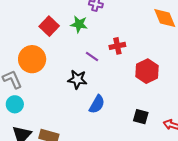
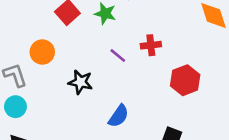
orange circle: (32, 59) -> (42, 52), size x0.7
black star: (77, 79) -> (80, 82), moved

